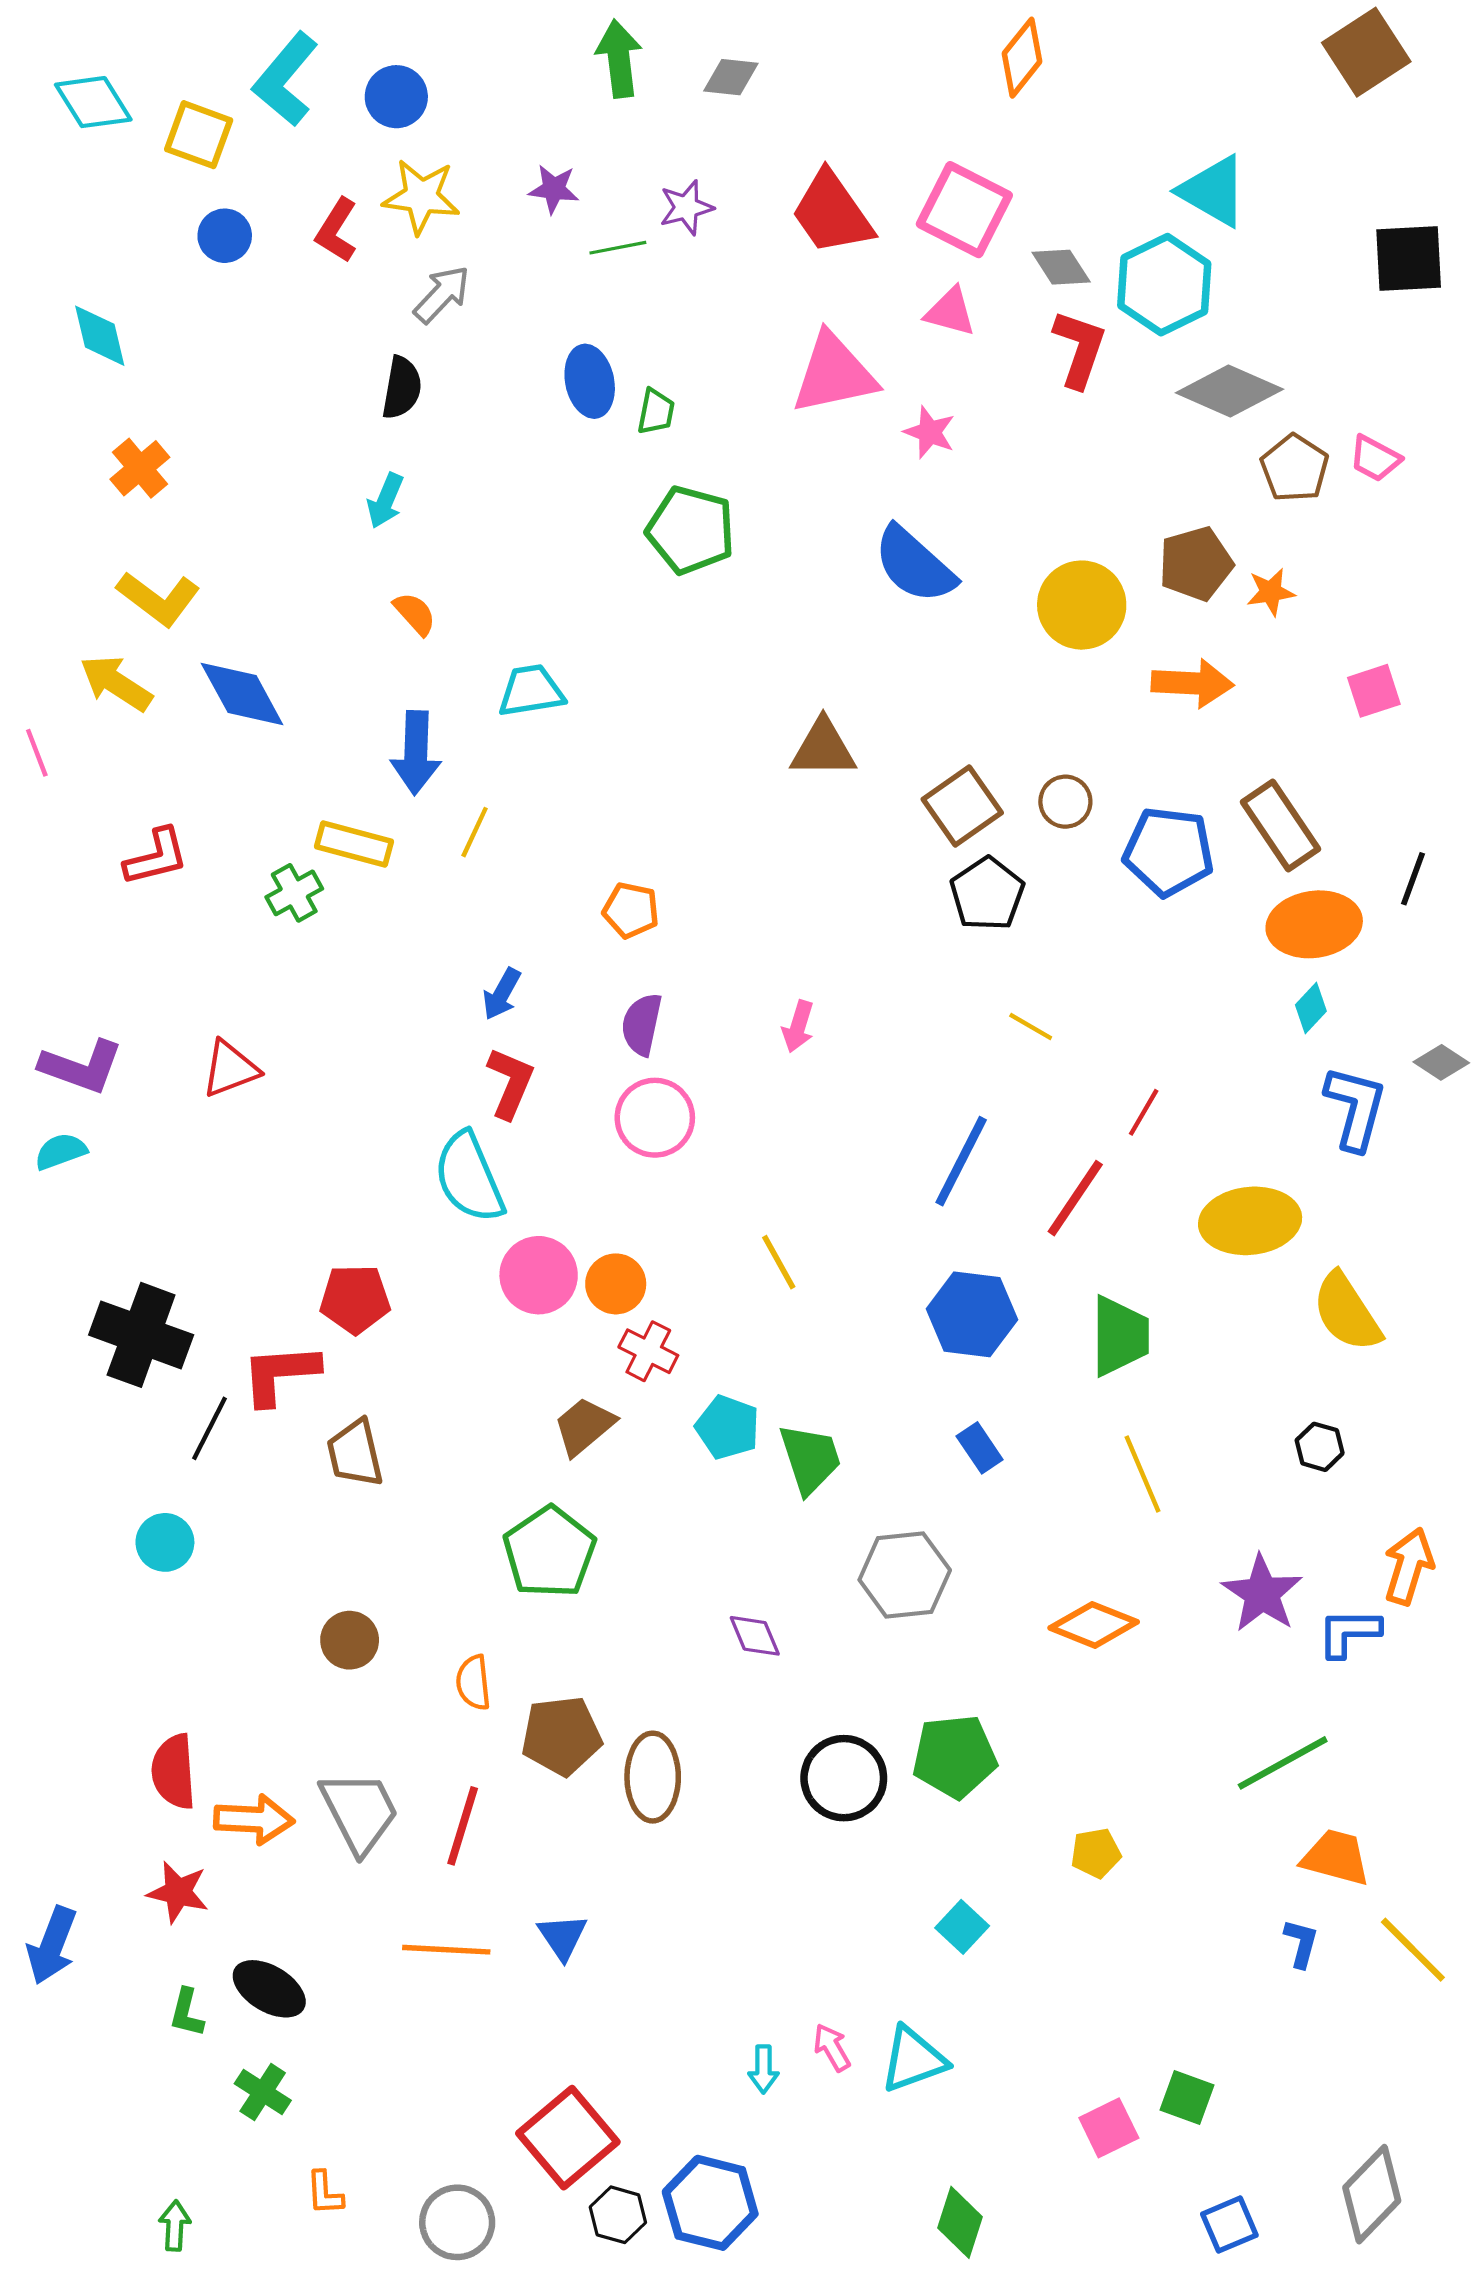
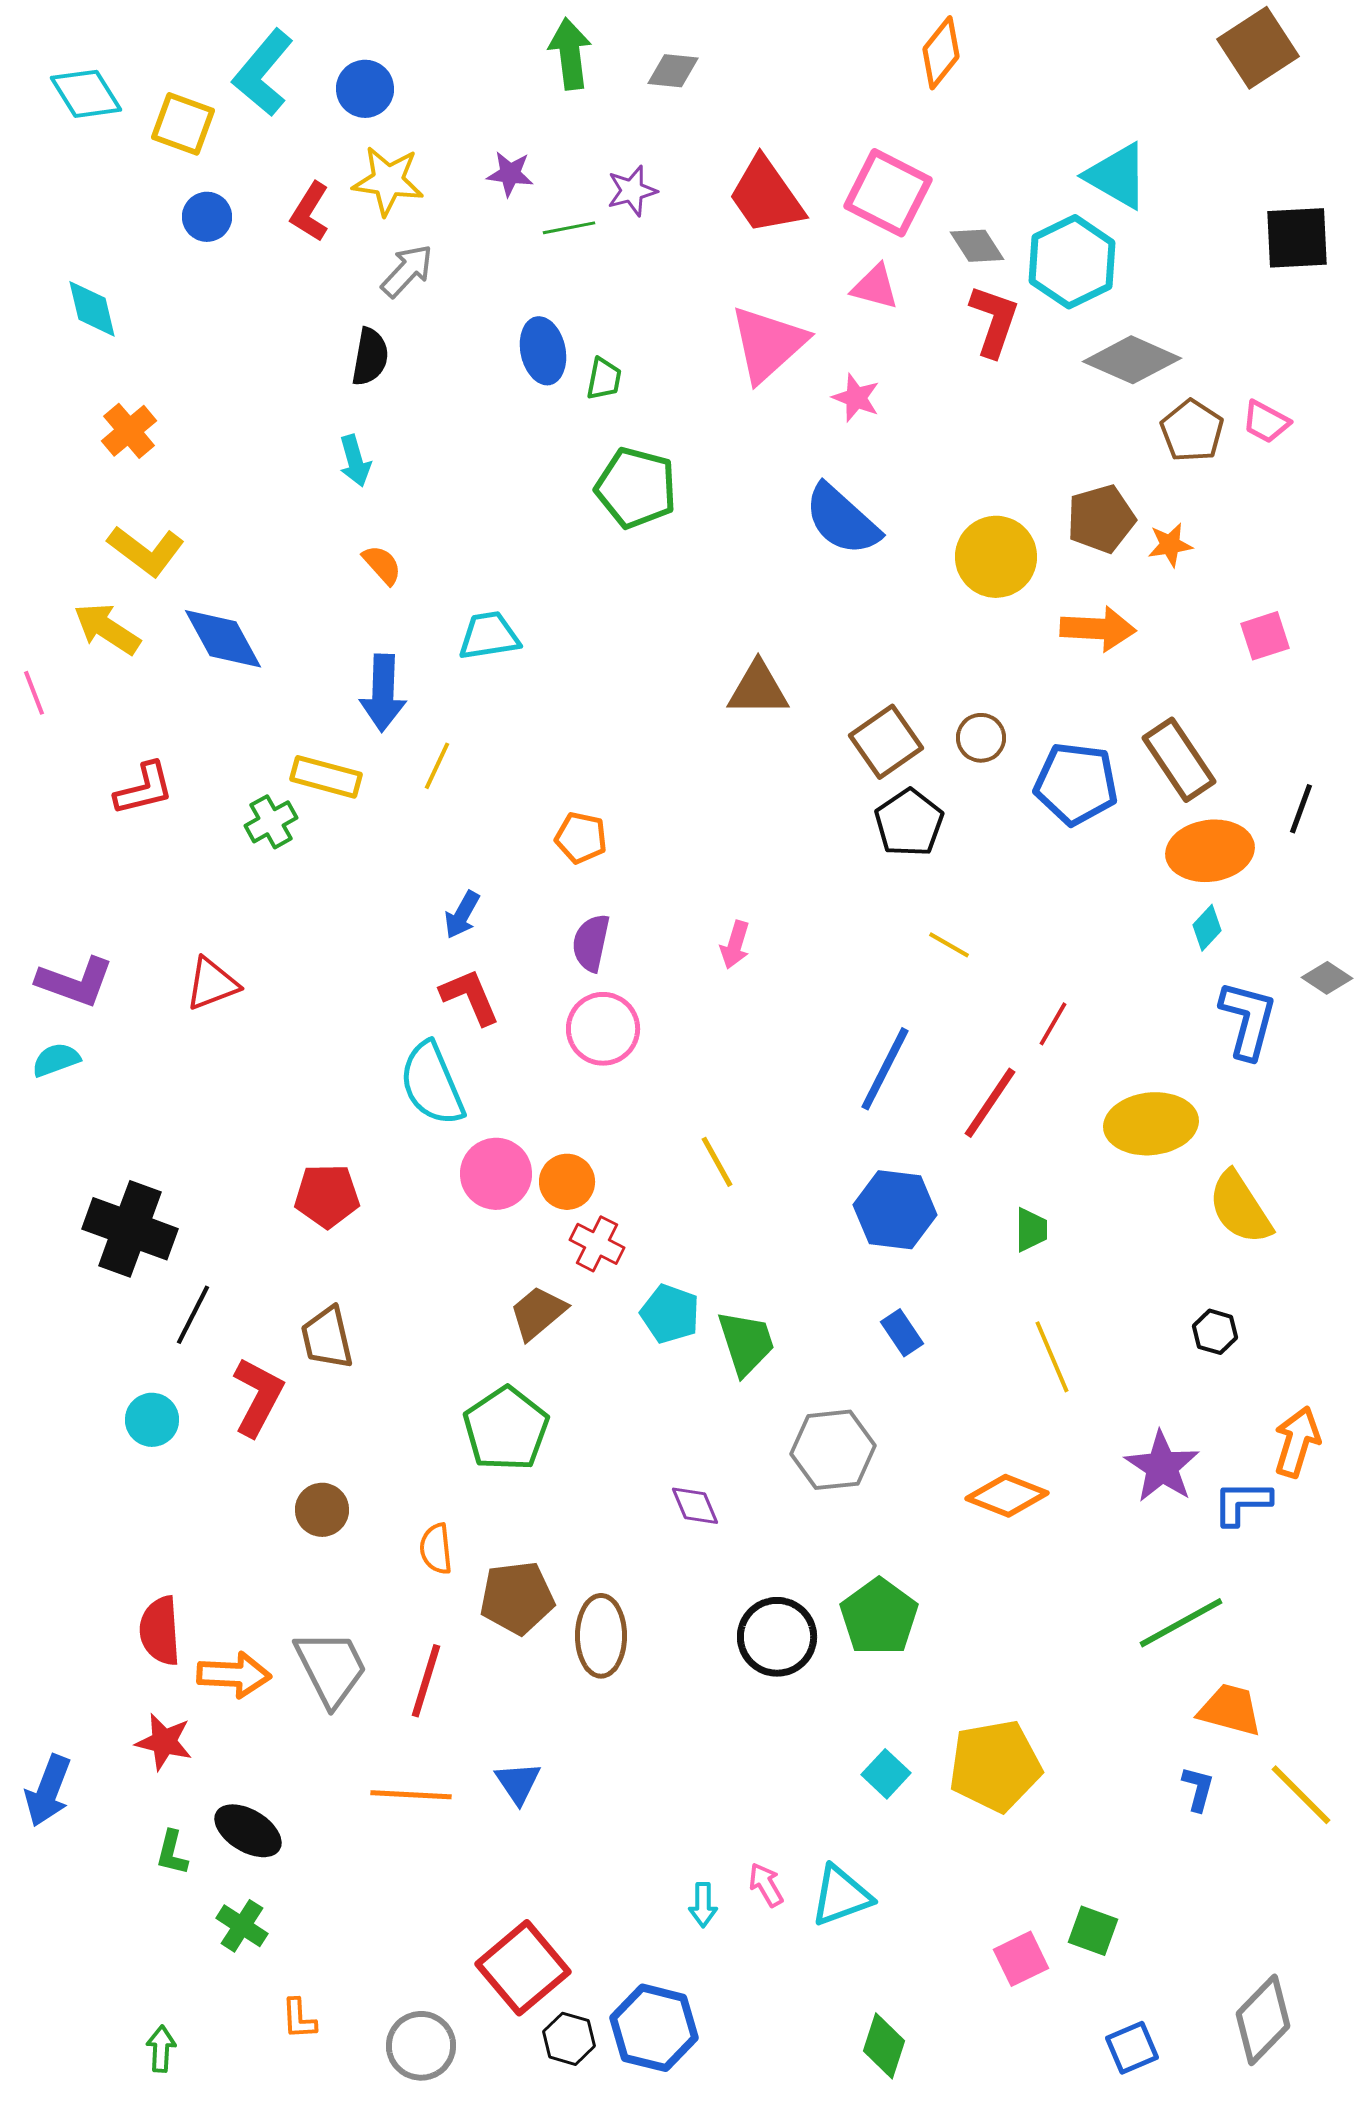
pink triangle: (834, 374) -> (768, 344), turned -30
cyan arrow: (385, 501) -> (355, 461), turned -39
red L-shape: (510, 1083) -> (470, 997), turned -46
green trapezoid: (1120, 1336) -> (1031, 1230), size x0.6
red L-shape: (280, 1374) -> (258, 1397), moved, turned 122
green pentagon: (955, 1756) -> (879, 1617), turned -30
yellow pentagon: (1096, 1853) -> (995, 1766), moved, size x2.0

